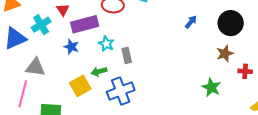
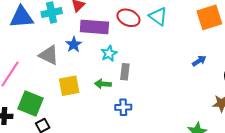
gray triangle: (35, 67) -> (49, 55), moved
green arrow: (99, 71) -> (103, 84), moved
blue cross: (121, 91) -> (123, 107), moved, size x0.6

